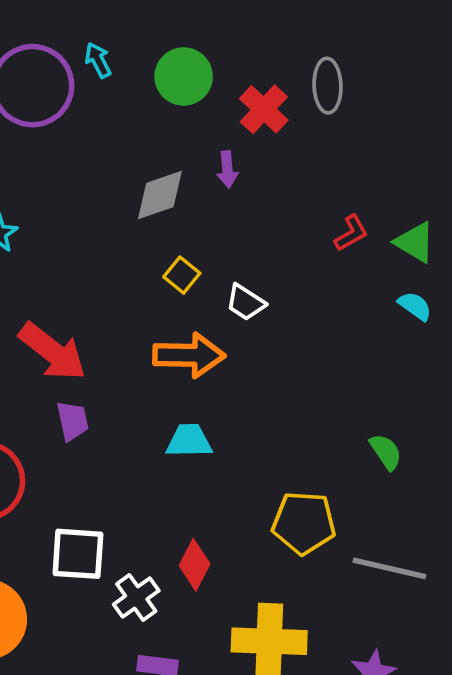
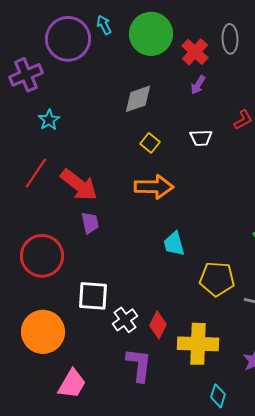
green circle: (184, 77) -> (151, 34), size x1.4
purple arrow: (227, 169) -> (198, 85), moved, turned 36
white trapezoid: (246, 302) -> (201, 138), moved, turned -35
cyan trapezoid: (189, 441) -> (174, 244), moved, turned -104
red diamond: (195, 565) -> (158, 325), moved

